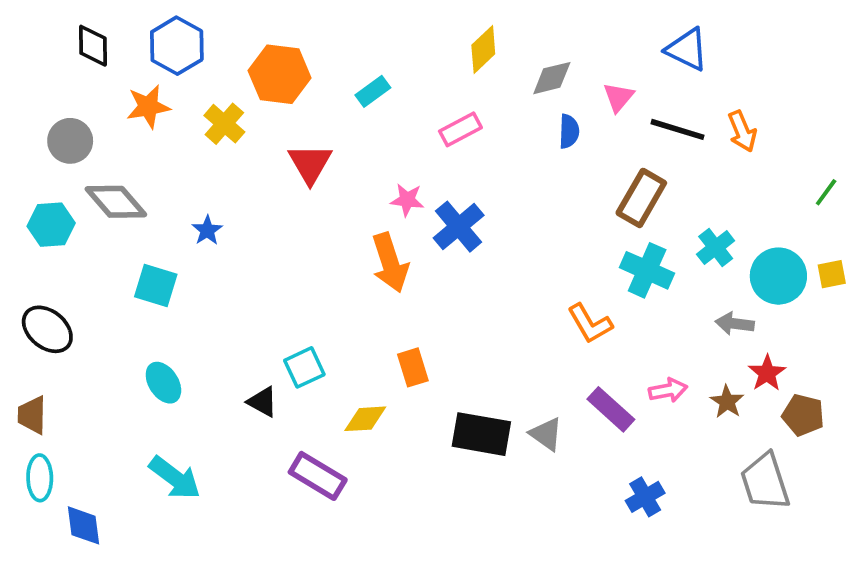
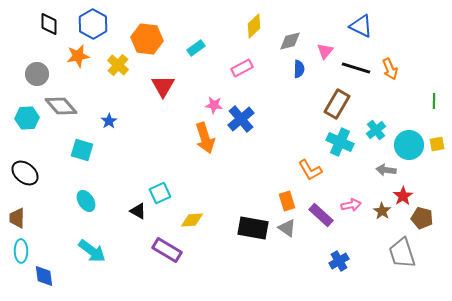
green line: (826, 192) -> (434, 101), turned -35
orange rectangle: (413, 367) -> (287, 201), moved

